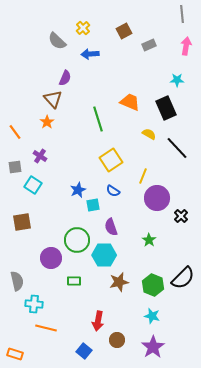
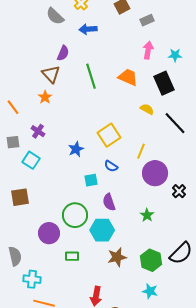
pink arrow: (186, 46) -> (148, 50), moved
green line: (98, 119) -> (91, 76), moved
blue star: (78, 190) -> (76, 149), moved

